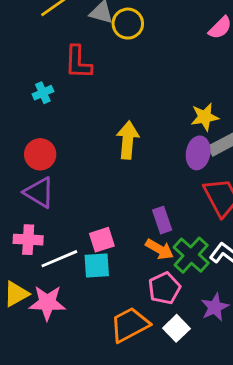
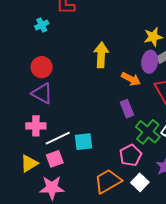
pink square: (102, 240) -> (55, 159), moved
orange arrow: (160, 249) -> (131, 79), moved
pink star: (47, 303) -> (52, 188), moved

